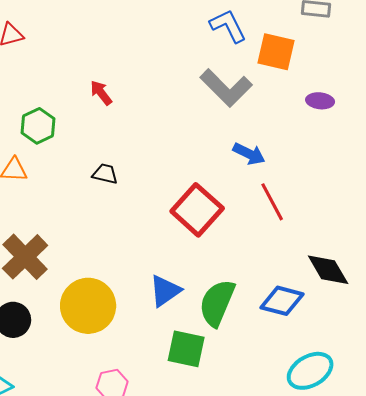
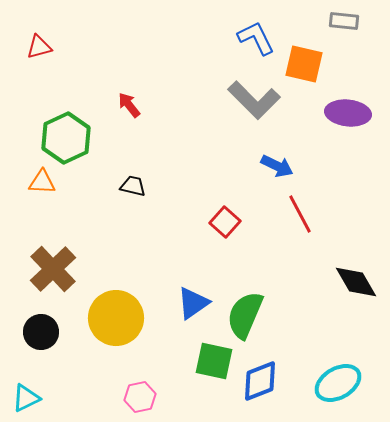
purple ellipse: (320, 101) -> (348, 113), size x1.6
green hexagon: (38, 126) -> (66, 138), size x1.4
red square: (197, 210) -> (225, 222), size x0.6
blue diamond: (282, 301) -> (260, 381), moved, turned -36

